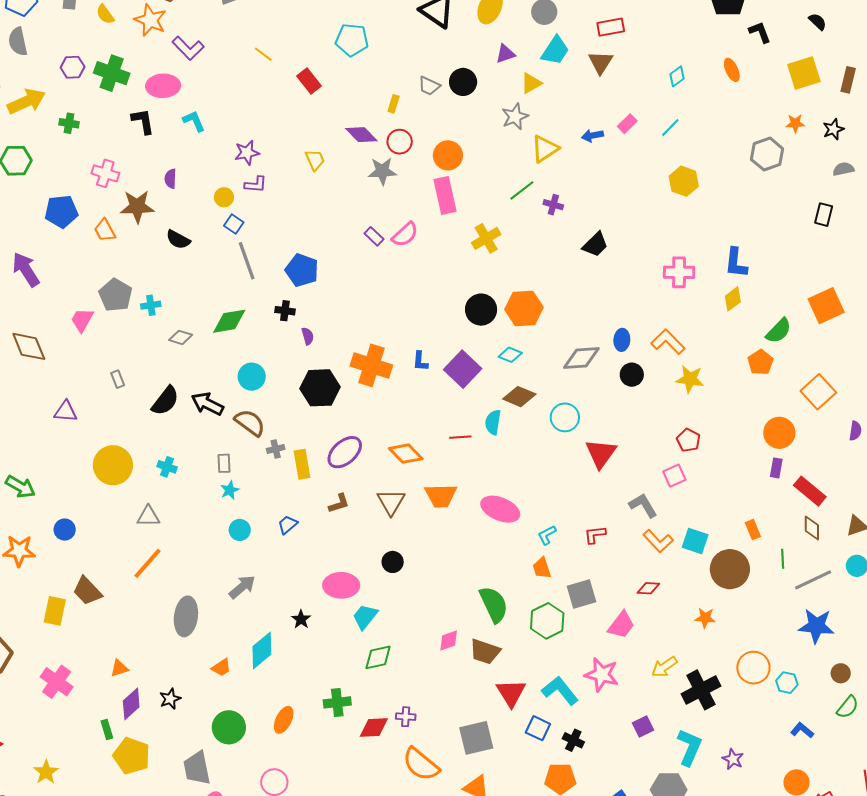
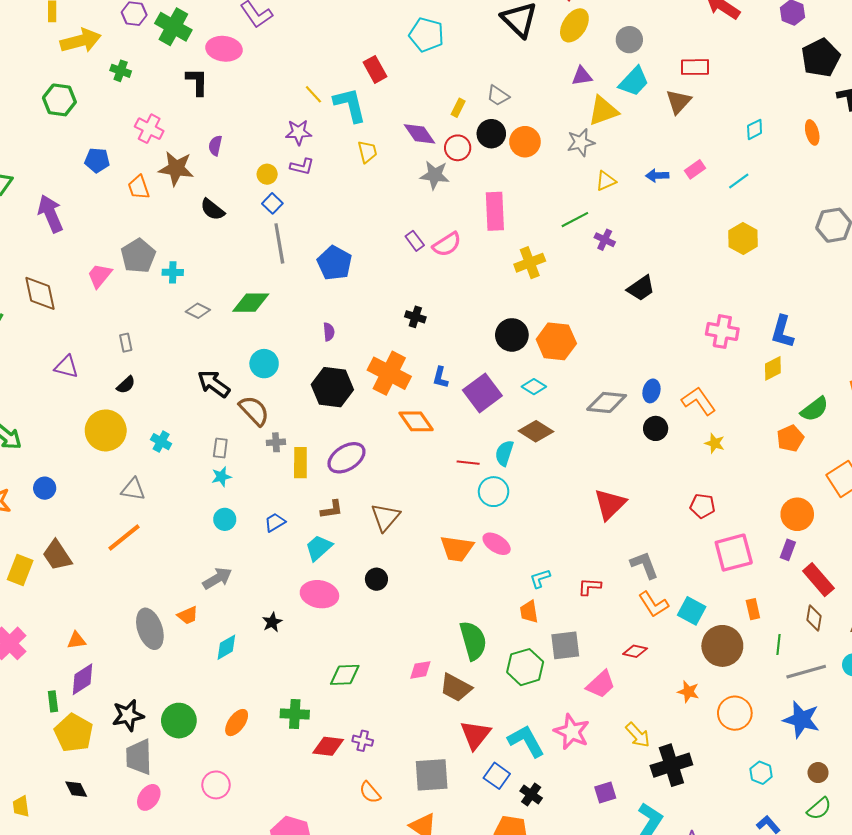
yellow line: (263, 54) -> (313, 94), moved
black circle: (463, 82) -> (491, 134), moved
yellow triangle: (531, 83) -> (603, 111), size x1.4
cyan L-shape: (194, 121) -> (350, 105), moved, size x1.5
yellow triangle: (545, 149) -> (606, 181), size x0.7
orange circle: (448, 155) -> (525, 142), moved
blue pentagon: (61, 212) -> (97, 160), size x0.7
black cross: (285, 311) -> (415, 317), moved
yellow star: (690, 379) -> (715, 443), size x0.7
black semicircle: (165, 401) -> (126, 385), moved, size x0.6
cyan circle: (565, 417) -> (494, 492), moved
red pentagon: (689, 440) -> (702, 506), turned -30
orange diamond: (406, 454) -> (416, 421), moved
pink square: (674, 476) -> (734, 553), moved, size x1.6
orange trapezoid: (441, 496) -> (457, 549), moved
pink ellipse: (500, 509) -> (497, 544), size x0.7
gray ellipse: (186, 616) -> (150, 629), moved, turned -36
cyan trapezoid: (365, 617) -> (319, 548), moved
cyan diamond: (262, 650) -> (226, 647), size x0.7
orange trapezoid: (221, 667) -> (188, 615), moved
yellow arrow: (664, 667) -> (638, 735), turned -108
orange circle: (753, 668) -> (735, 713), moved
black star: (170, 699) -> (128, 715), moved, size x1.4
orange semicircle: (421, 764) -> (370, 792), size x0.6

